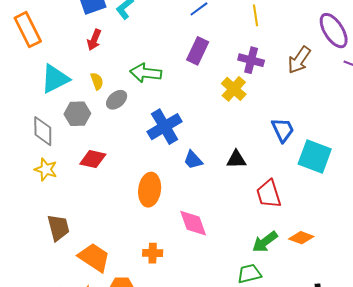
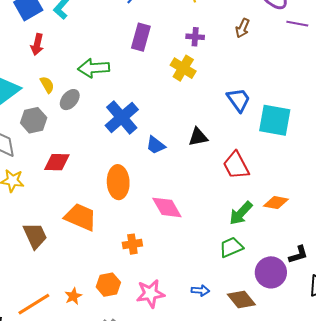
purple cross: (251, 60) -> (195, 37), size x0.7
brown arrow: (299, 60) -> (242, 28), size x0.7
orange trapezoid: (94, 257) -> (80, 217), moved

